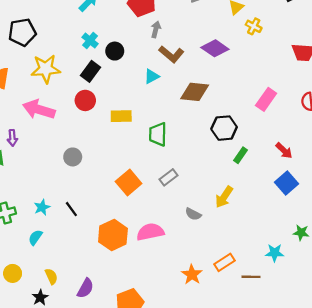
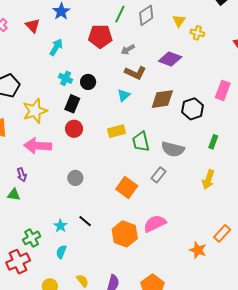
gray arrow: (156, 29) -> (128, 49), moved, turned -120
yellow rectangle: (121, 116) -> (117, 131), moved
black hexagon: (224, 128) -> (193, 109), moved
gray semicircle: (193, 214) -> (173, 149), moved, size x1.6

